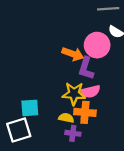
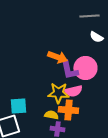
pink circle: (97, 45) -> (85, 68), moved
purple L-shape: (86, 68) -> (69, 70), turned -30

